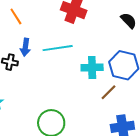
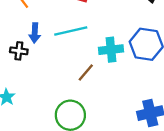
brown line: (109, 92) -> (86, 73), moved

